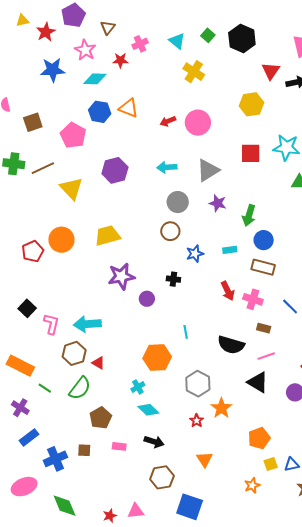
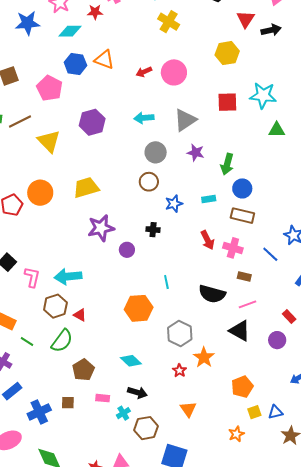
cyan cross: (138, 387) -> (123, 413), moved

